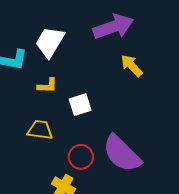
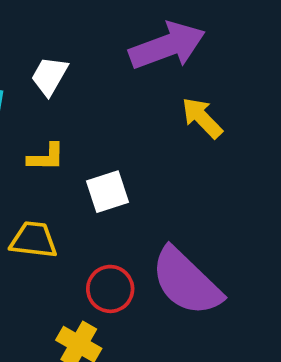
white trapezoid: (50, 42) -> (49, 76), size x0.7

